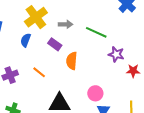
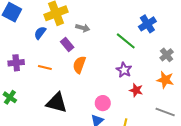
green line: (96, 32) -> (126, 41), moved
orange line: (39, 72) -> (45, 67), turned -40
pink circle: (95, 93) -> (103, 103), moved

